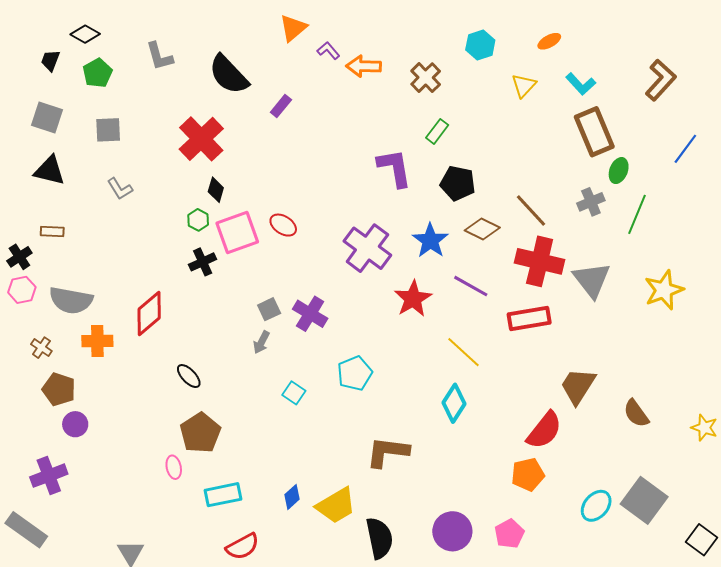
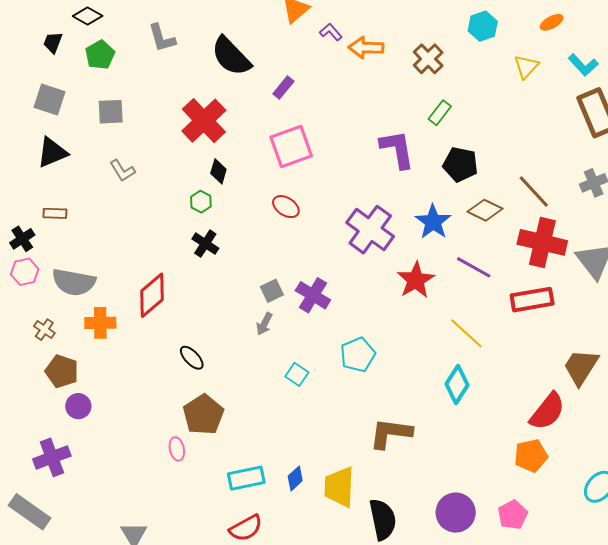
black triangle: (50, 170) -> (52, 152), turned -36
pink square: (237, 233) -> (291, 147), moved
black cross: (203, 262) -> (205, 244), turned -32
cyan rectangle: (223, 495) -> (246, 478), moved
yellow trapezoid: (336, 506) -> (339, 487), turned 123

